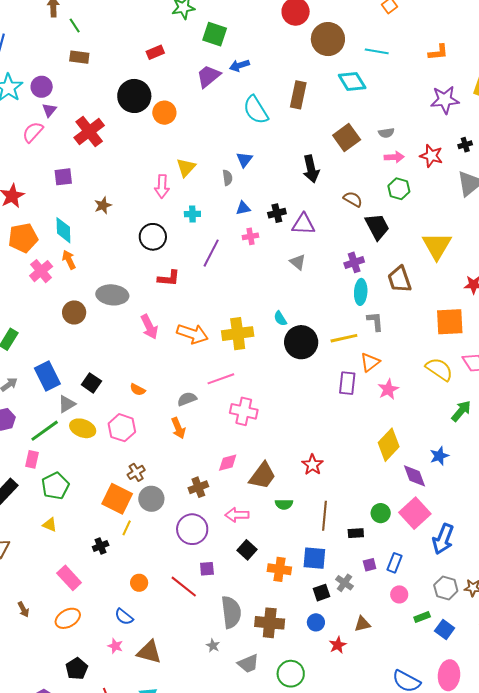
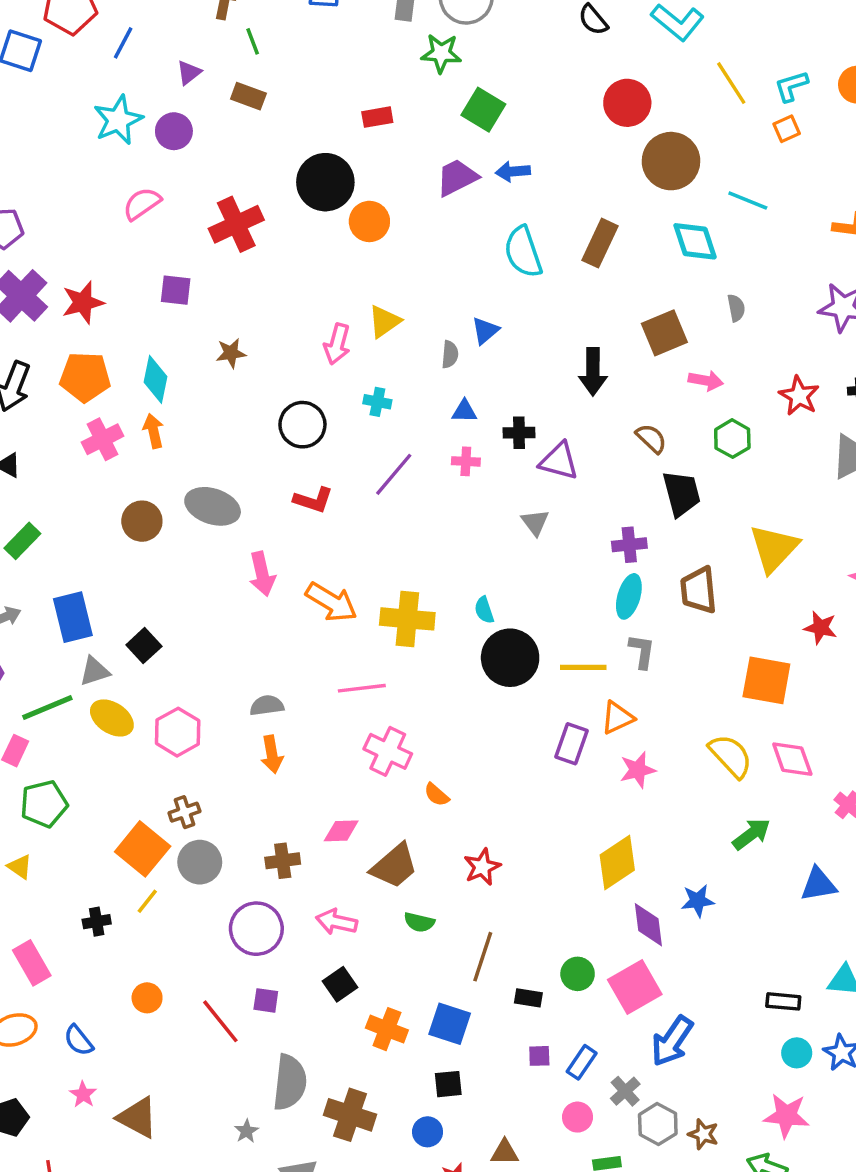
purple triangle: (49, 110) -> (189, 72), moved
gray semicircle: (386, 133) -> (736, 308), moved, turned -105
pink arrow: (394, 157) -> (706, 381), moved
orange semicircle: (138, 390) -> (437, 795), moved
gray semicircle: (187, 399) -> (267, 705), moved
gray cross: (344, 583) -> (625, 1091), moved
blue semicircle: (124, 617) -> (79, 1040), moved

